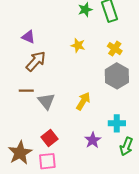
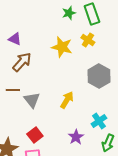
yellow star: (78, 45) -> (62, 47), size x1.5
yellow cross: (115, 49) -> (88, 40), moved
cyan cross: (117, 123) -> (99, 121), turned -35

